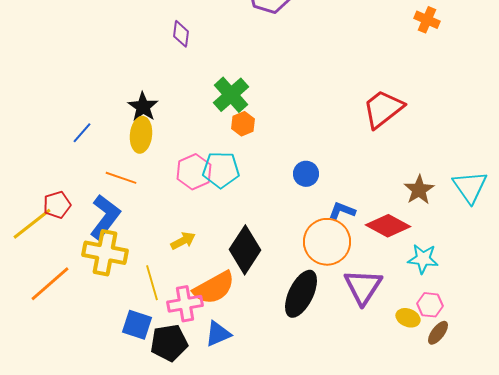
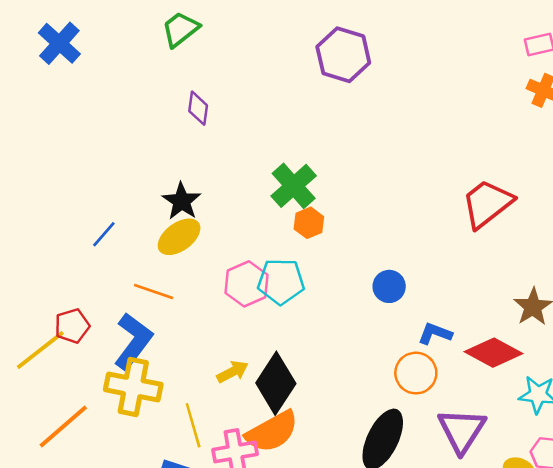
purple diamond: (181, 34) -> (198, 108), moved
yellow ellipse: (141, 135) -> (179, 237), turned 48
orange circle: (327, 242) -> (416, 373), size x0.7
black diamond: (245, 250) -> (276, 383), moved

